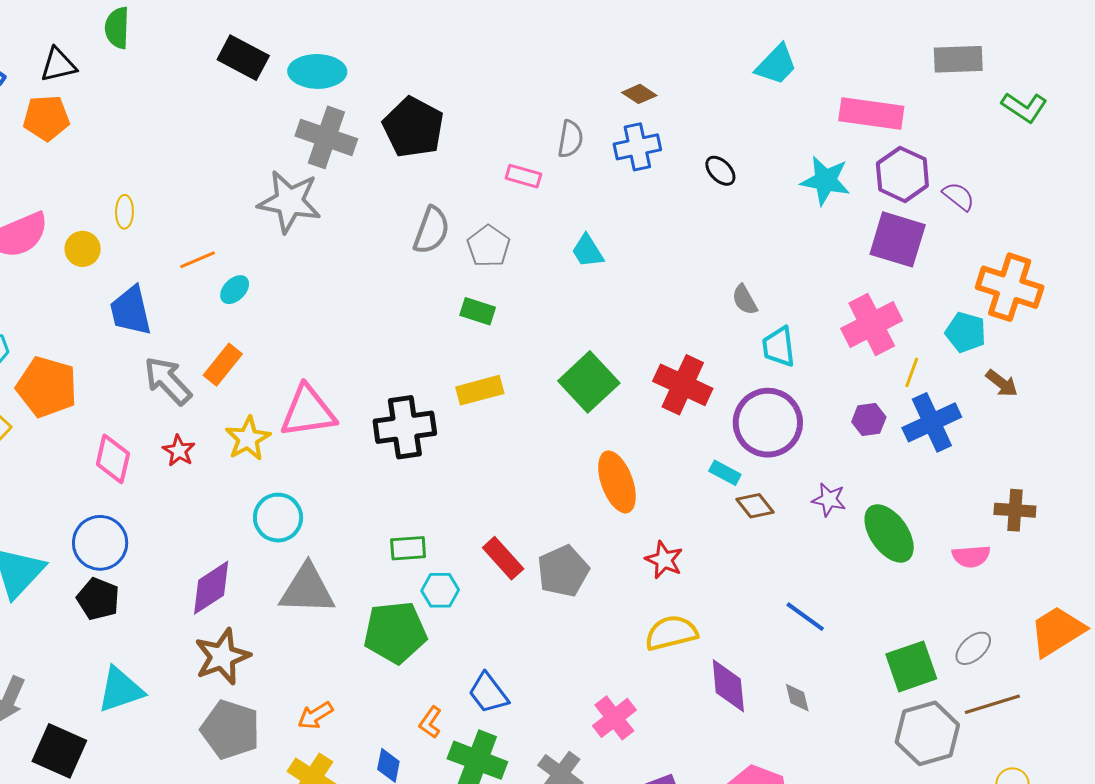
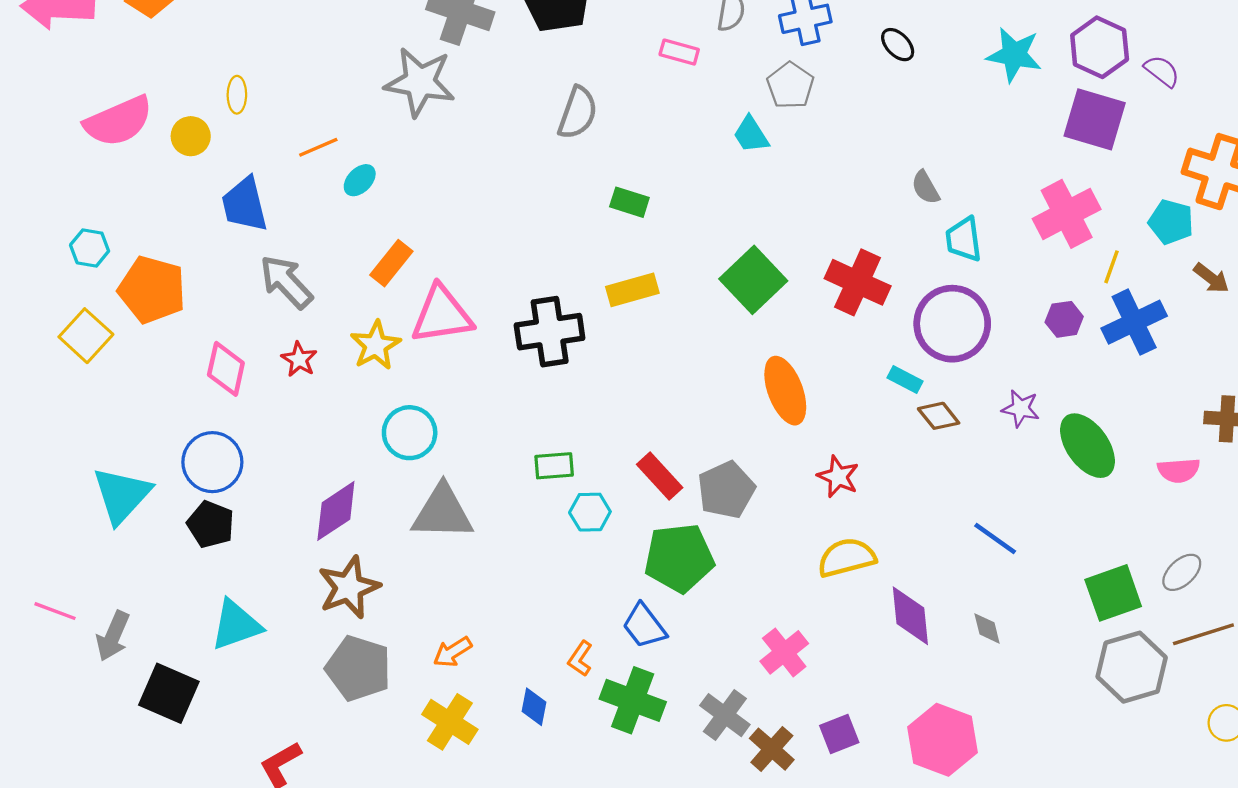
gray pentagon: (489, 246) -> (790, 85), moved
orange rectangle: (223, 365) -> (391, 263), moved
green pentagon: (395, 632) -> (679, 558), moved

